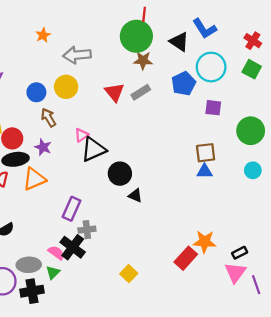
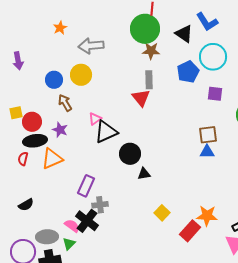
red triangle: (114, 92) -> (141, 98), moved
gray rectangle: (141, 92) -> (149, 80), turned -60
black triangle: (135, 196) -> (144, 174), turned -32
yellow square: (129, 274) -> (162, 213), moved

